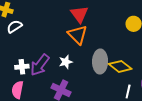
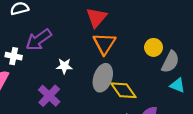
orange triangle: (78, 35) -> (104, 44), moved
purple arrow: (40, 65) -> (39, 40), moved

